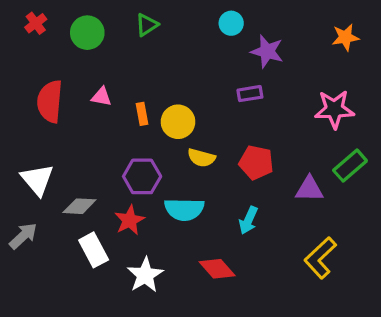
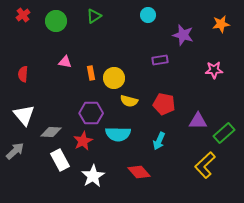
purple star: (267, 51) -> (183, 35), moved
red semicircle: (50, 101) -> (23, 74), moved, size x0.6
pink star: (334, 109) -> (214, 70), size x0.7
green rectangle: (350, 166) -> (224, 133), moved

